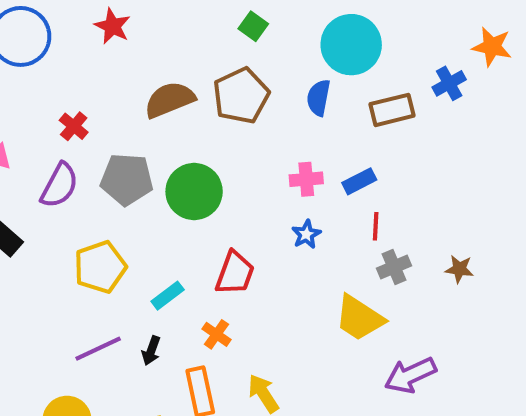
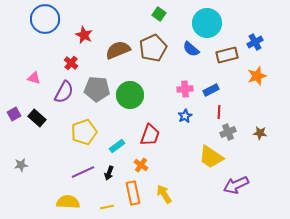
red star: (112, 26) -> (84, 35), moved
orange star: (492, 47) -> (257, 76), moved, turned -30
blue semicircle: (319, 98) -> (191, 49), turned -60

